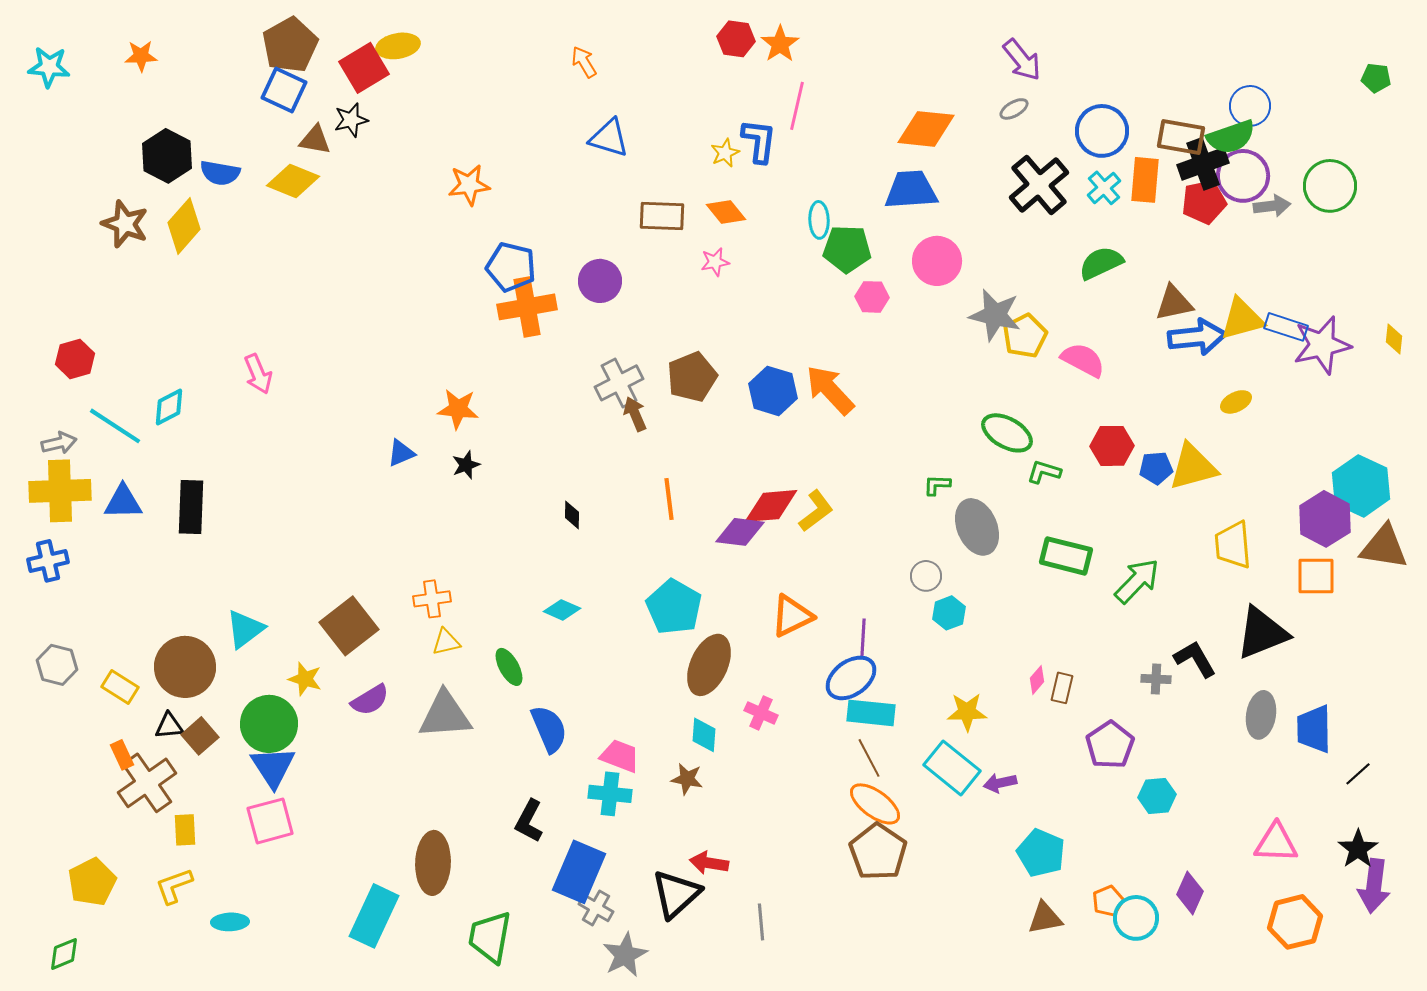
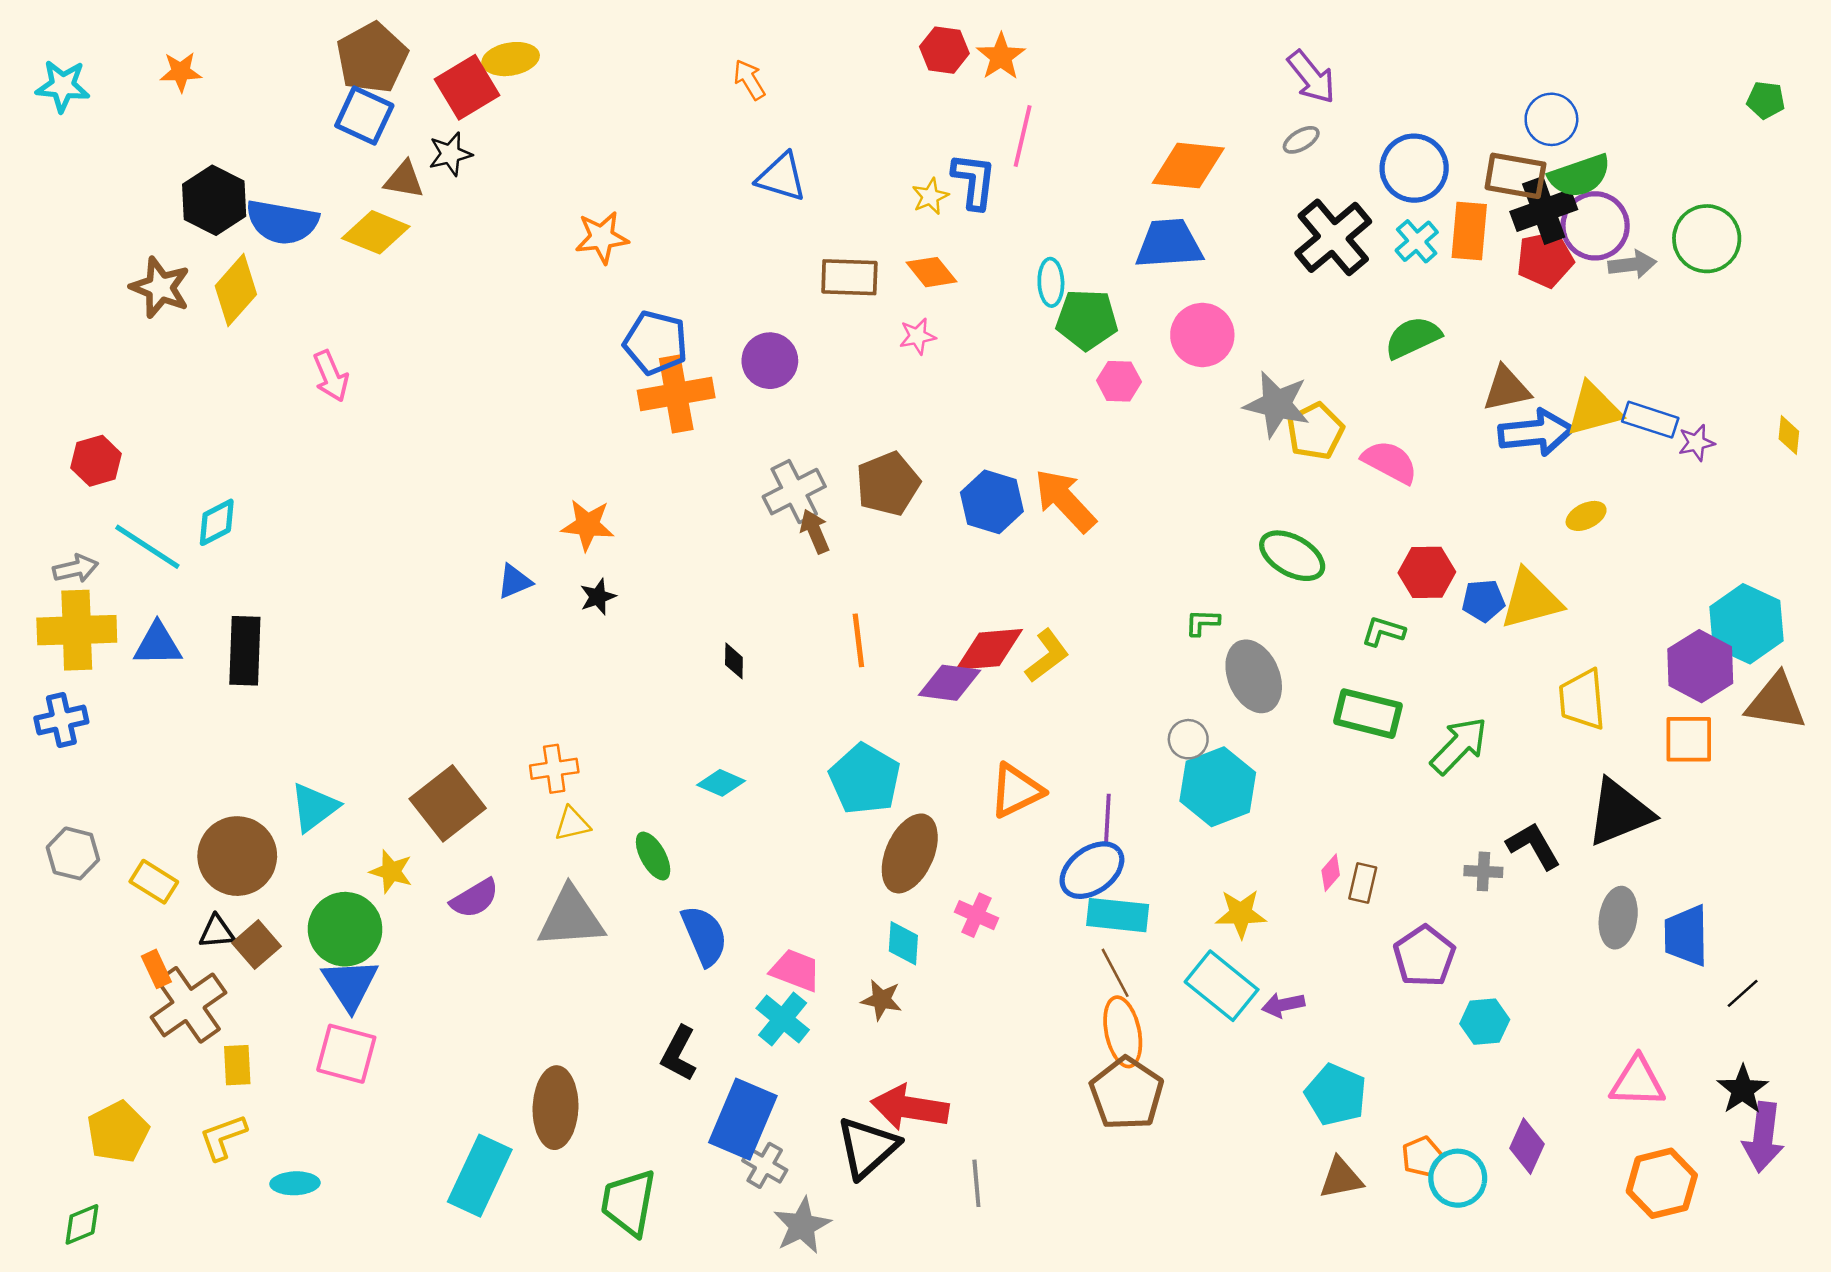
blue circle: (1250, 106) -> (1551, 119), moved
blue semicircle: (220, 173) -> (282, 222), size x1.4
purple star: (1322, 345) -> (1696, 443), size x0.5
pink arrow: (258, 374) -> (331, 376), moved
green L-shape: (1044, 472) -> (1383, 631), moved
cyan hexagon: (949, 613) -> (1218, 787), size x1.8
cyan cross: (610, 794) -> (783, 1019), turned 33
orange ellipse: (875, 804) -> (1123, 1032), turned 42
pink square: (270, 821) -> (346, 1054), turned 30
red arrow: (709, 863) -> (910, 1108), size x1.5

